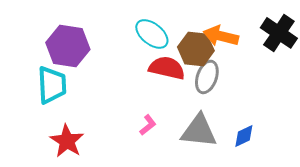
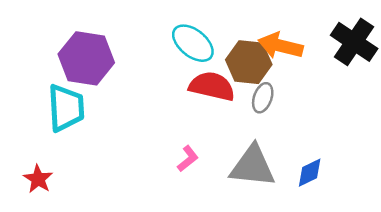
gray ellipse: (207, 77) -> (263, 98), size x0.7
red star: (67, 141) -> (38, 179), moved, size x0.7

